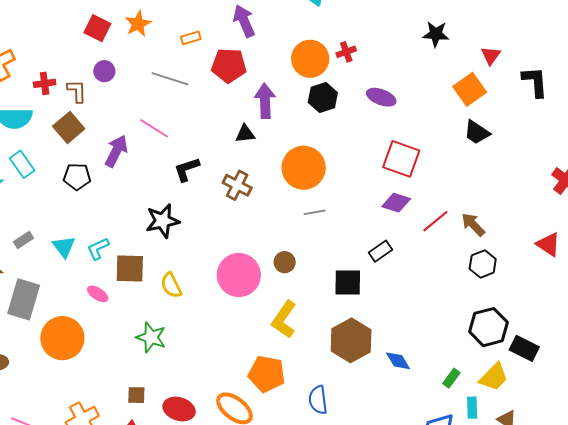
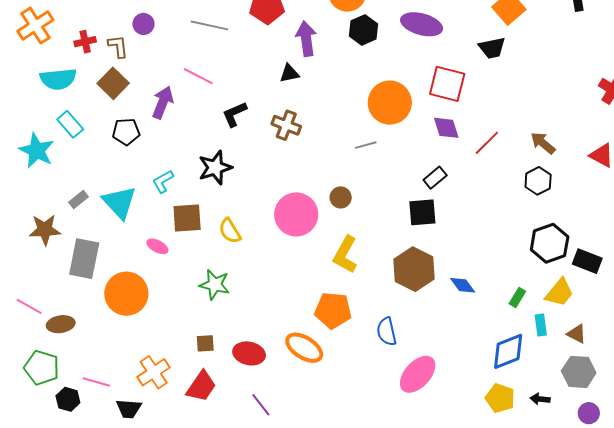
purple ellipse: (381, 97) -> (422, 24), size x1.4
black trapezoid: (477, 132) -> (492, 48), moved, turned -40
orange circle: (304, 168) -> (390, 103), moved
purple diamond: (396, 203) -> (446, 128), turned 60
brown arrow: (473, 225) -> (543, 143), moved
cyan triangle: (64, 247) -> (119, 202), size x1.5
cyan L-shape: (98, 249) -> (163, 181), moved
black square: (348, 283) -> (422, 212), moved

